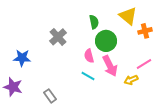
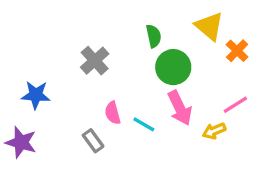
orange cross: (145, 31) -> (237, 51), turned -32
pink semicircle: (89, 56) -> (113, 113), moved
gray rectangle: (50, 96) -> (93, 141), moved

